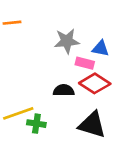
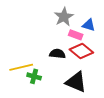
gray star: (67, 41) -> (64, 17), turned -30

